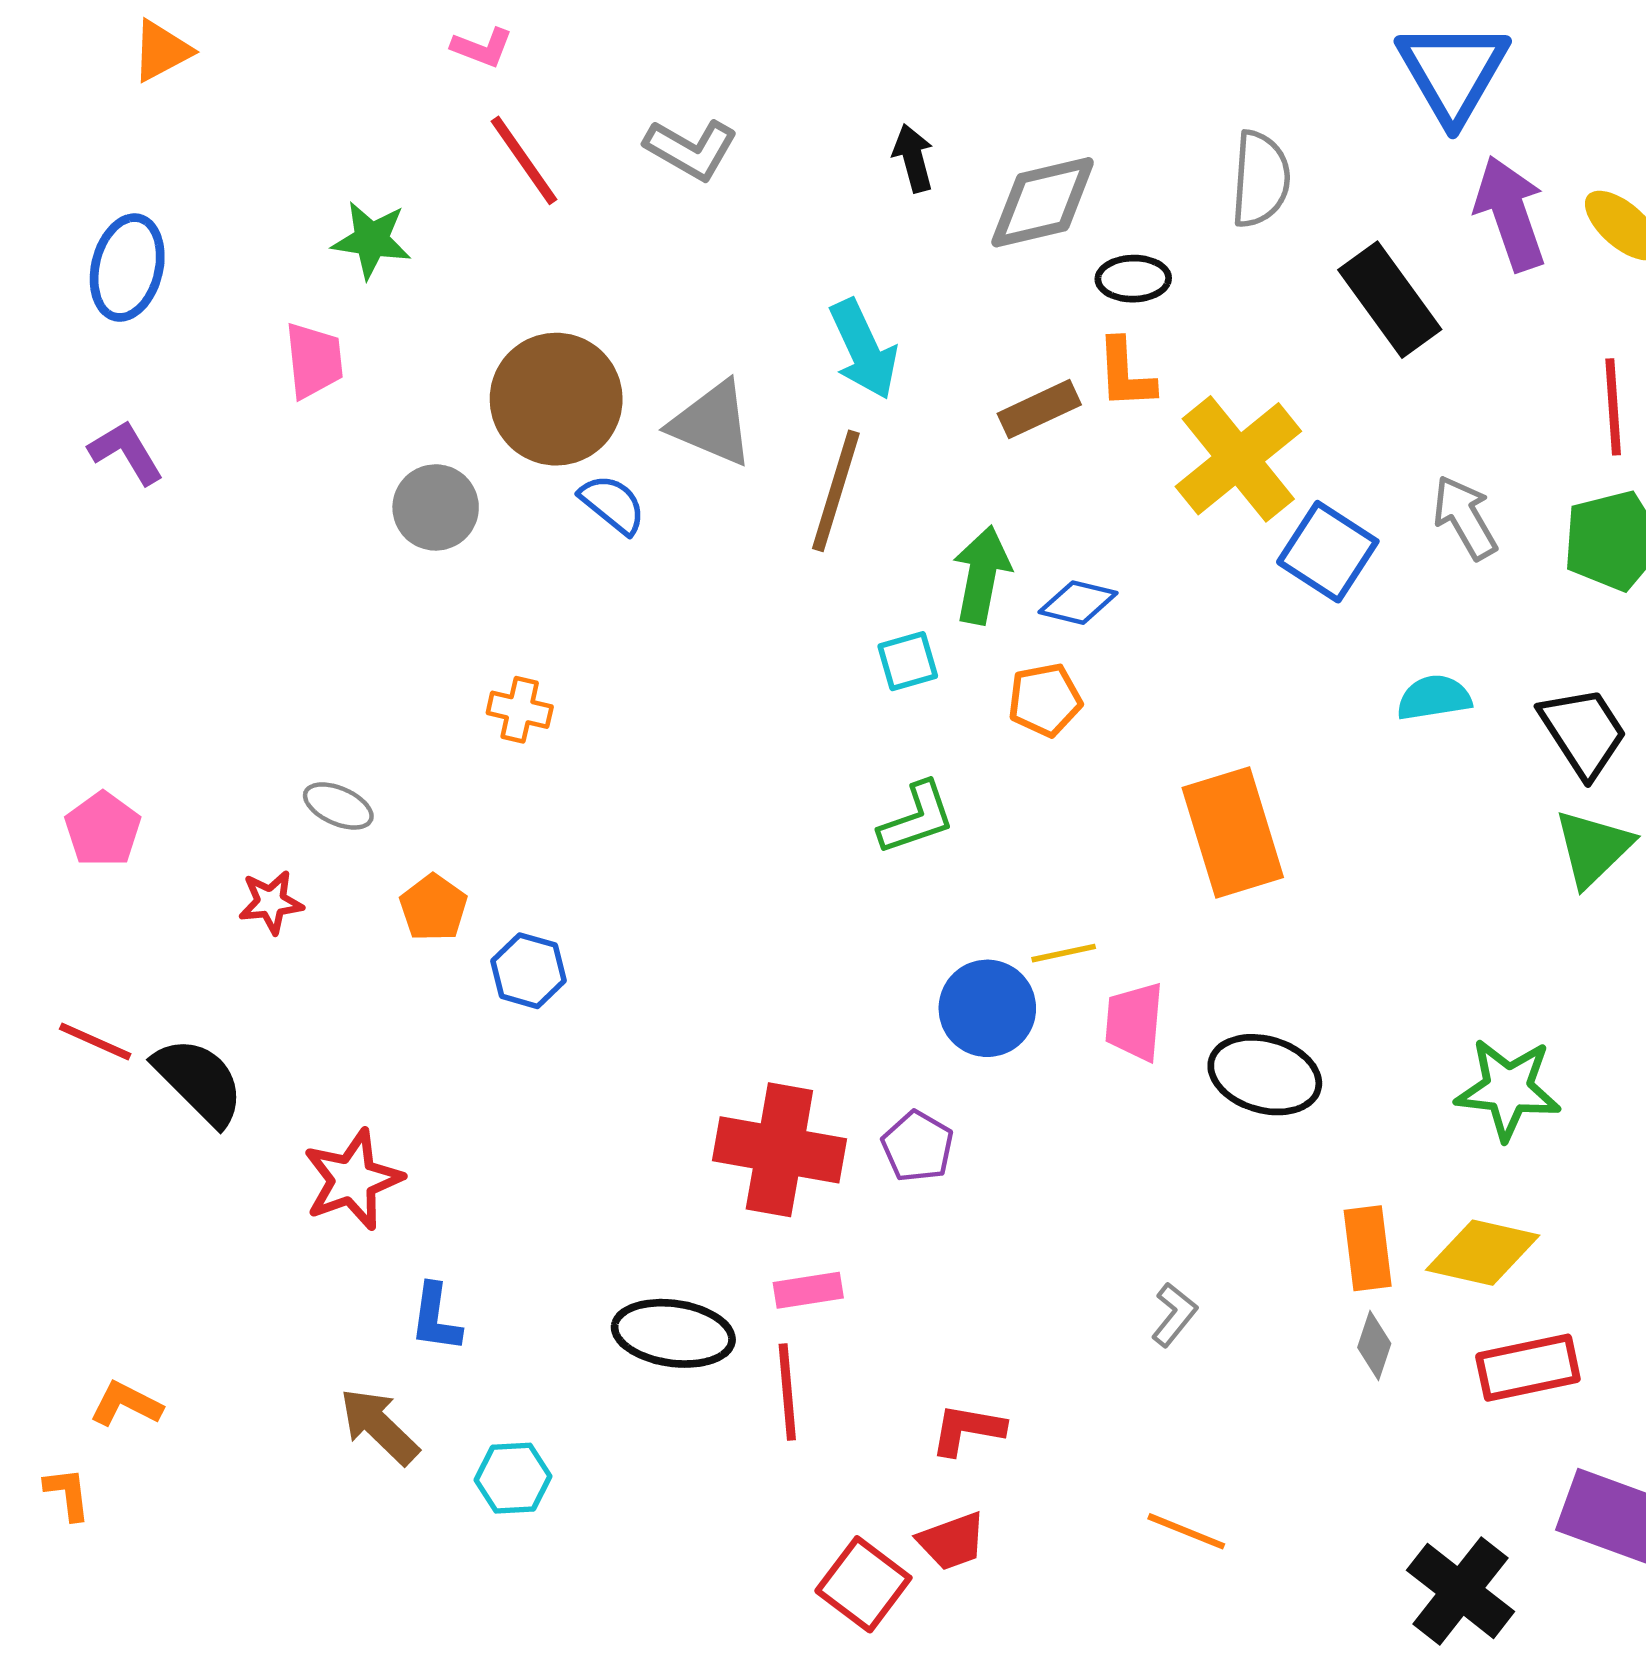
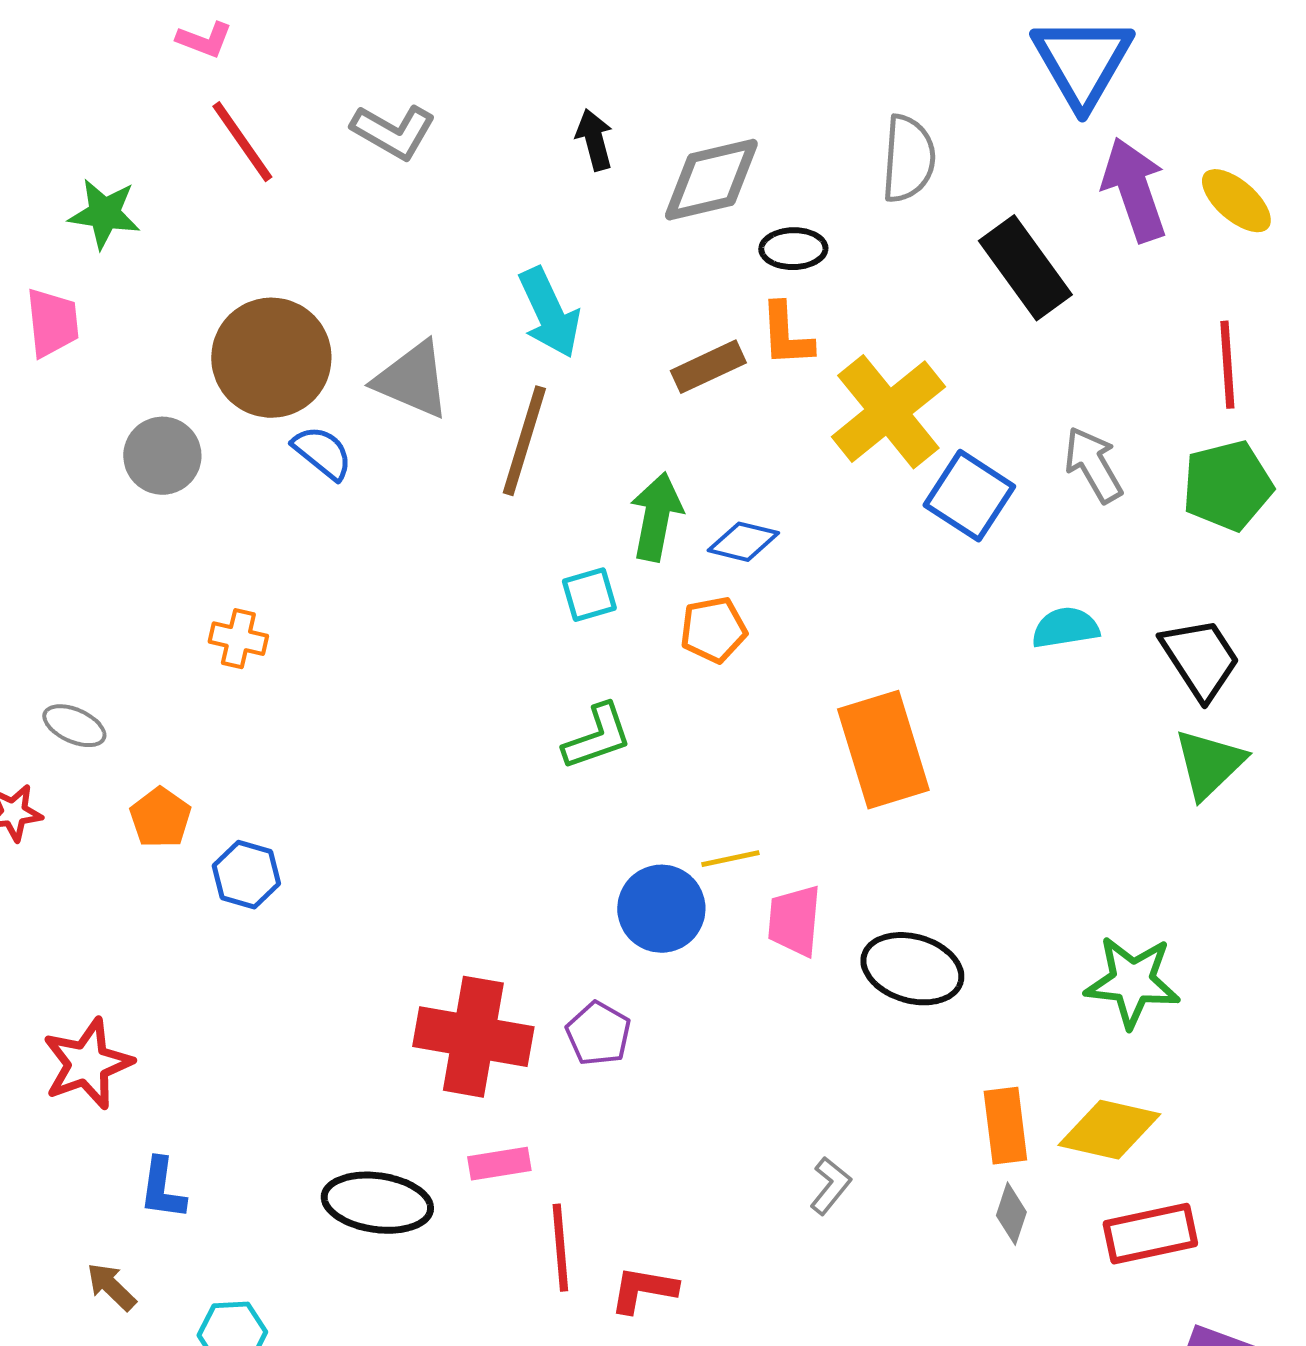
red line: (787, 1392) -> (560, 1248), moved
brown arrow: (379, 1426) -> (111, 1287), size x0.7

